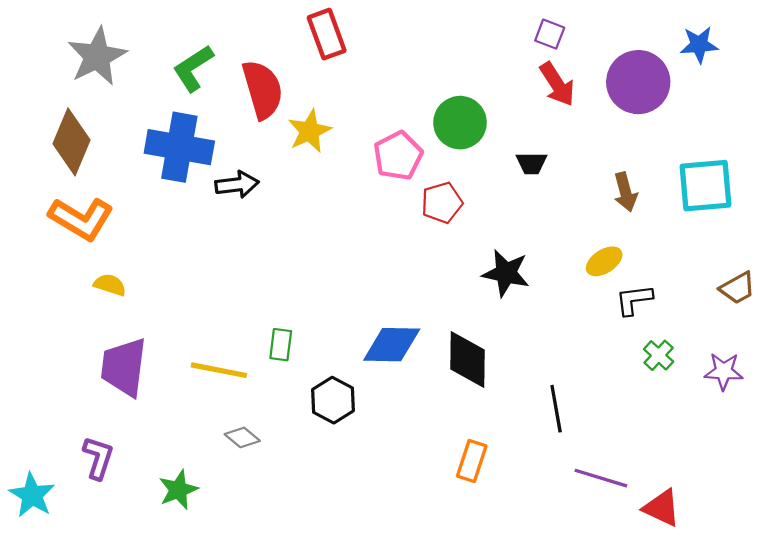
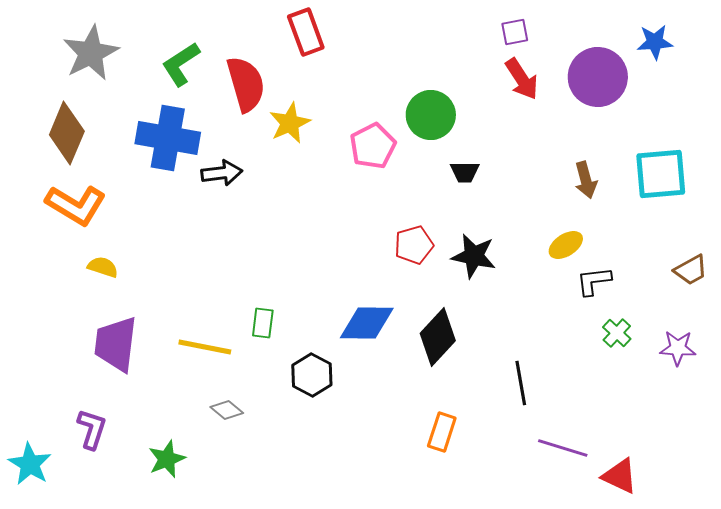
purple square: (550, 34) -> (515, 32), turned -32
black trapezoid: (532, 163) -> (465, 172), moved
red pentagon: (442, 203) -> (414, 245), moved
black diamond: (467, 360) -> (438, 337), turned 42

